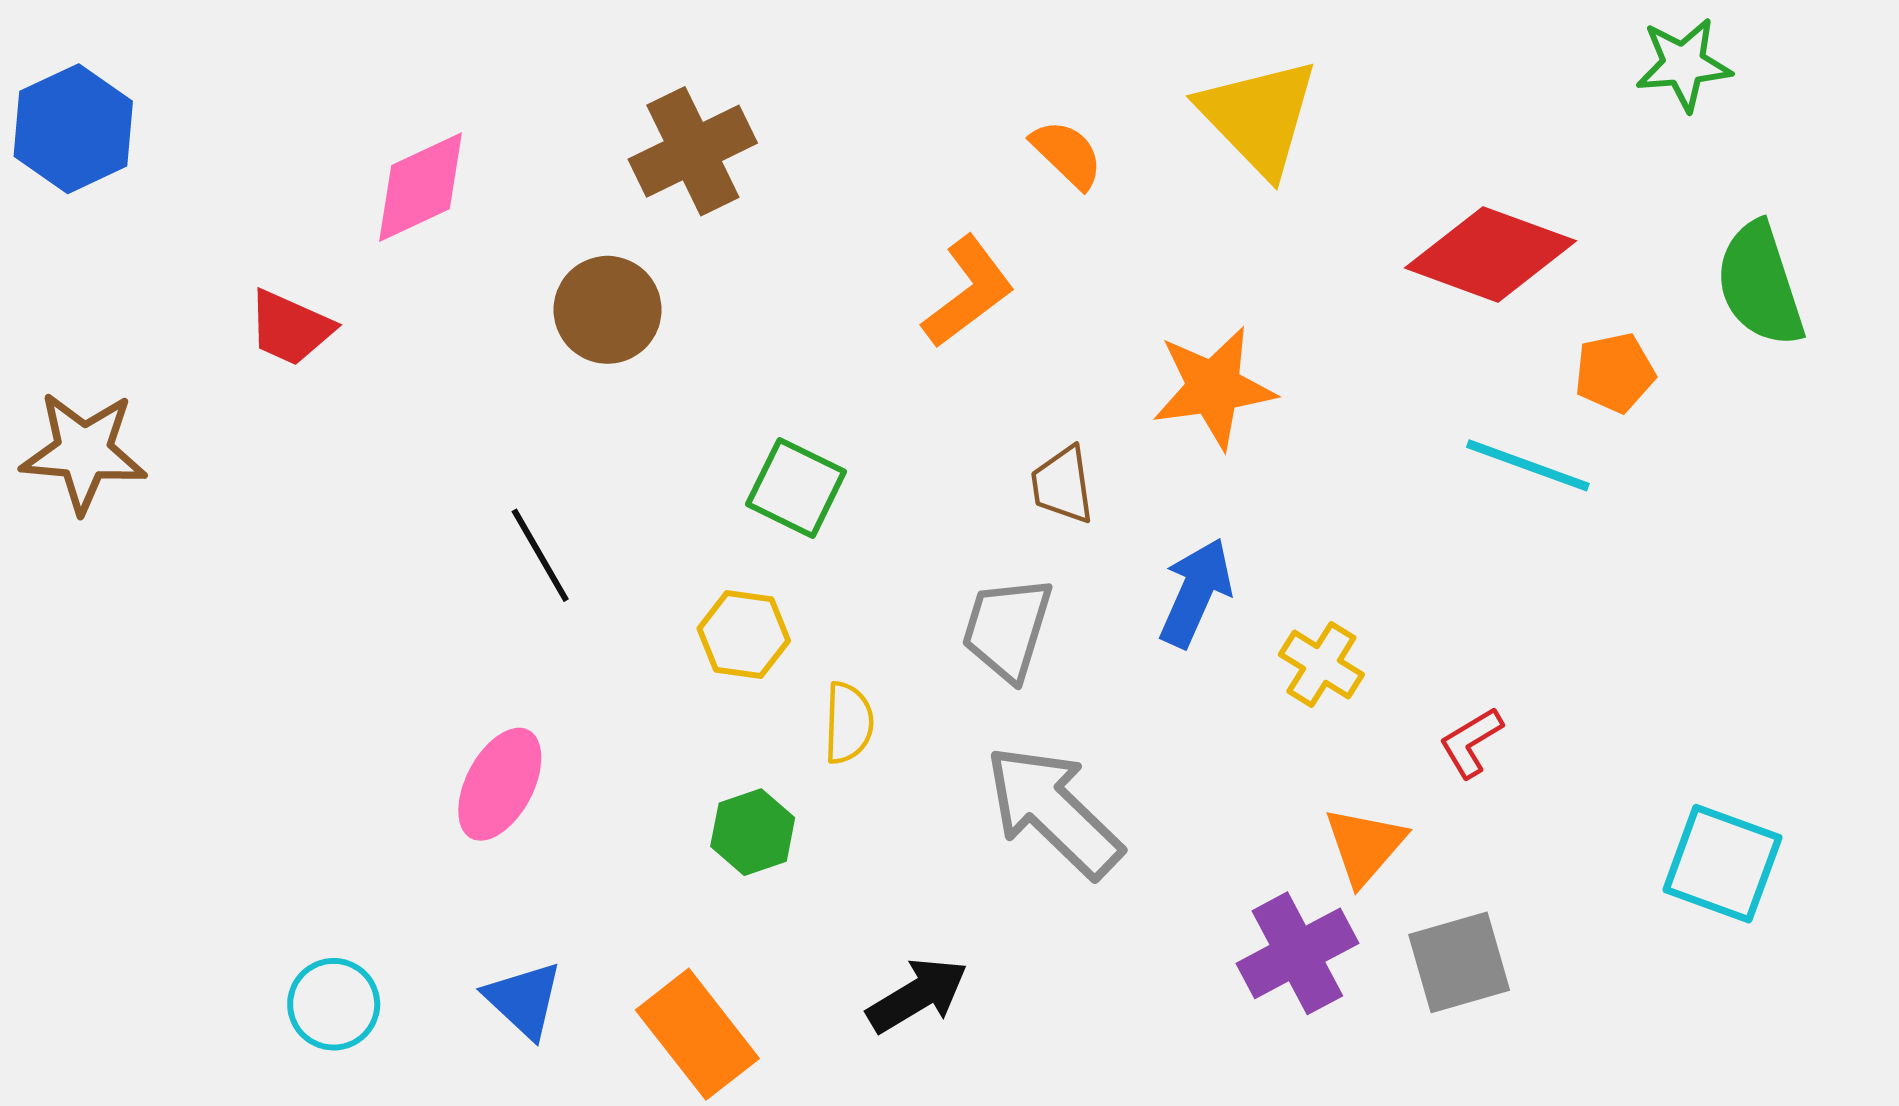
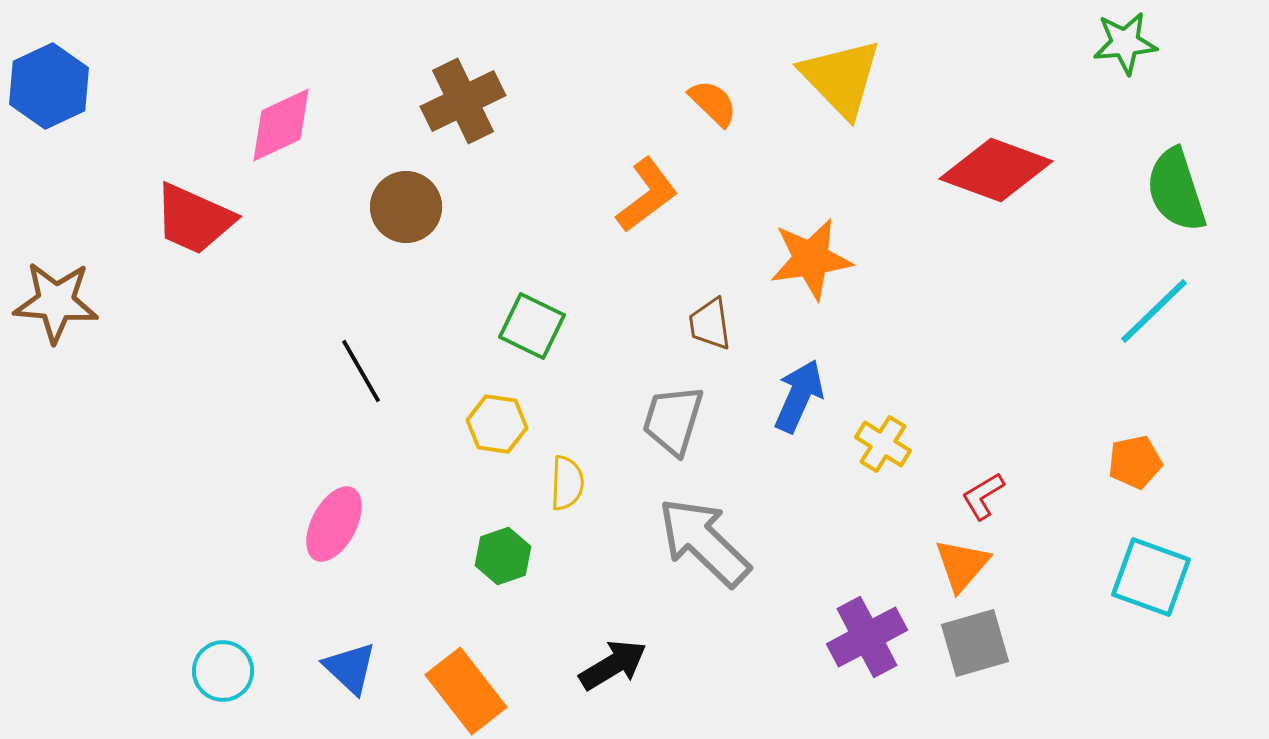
red trapezoid: (290, 328) -> (194, 219), size x1.4
orange pentagon: (1615, 373) -> (1135, 462), moved
cyan line: (1528, 465) -> (1154, 311), moved, turned -64
orange triangle: (1365, 846) -> (962, 565), moved

